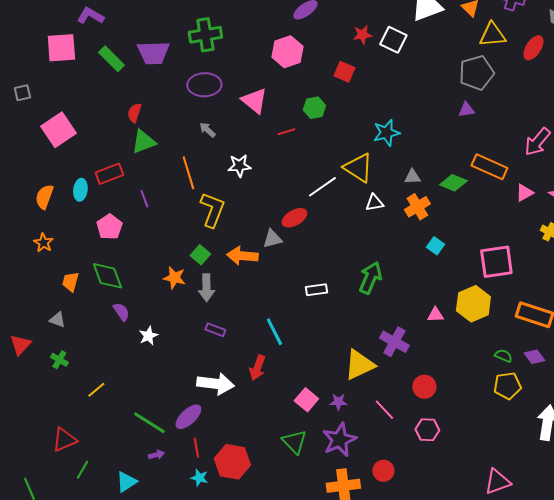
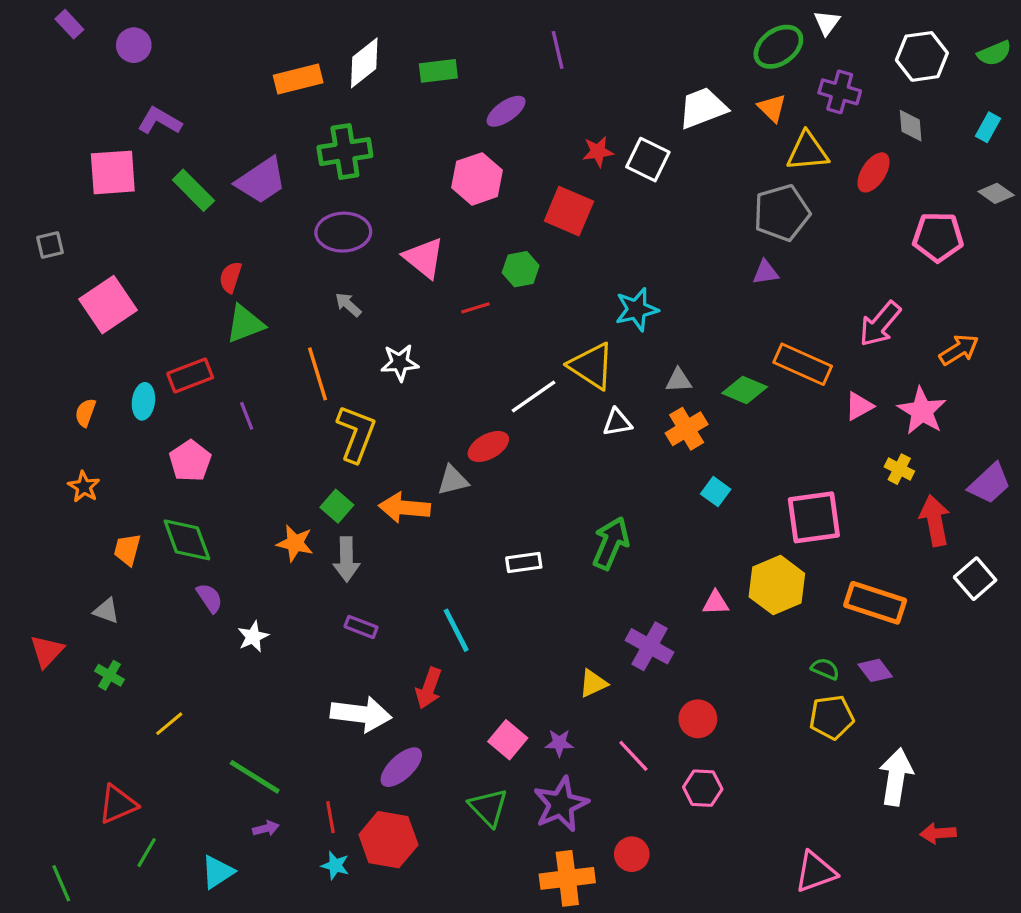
purple trapezoid: (153, 53) -> (261, 181), turned -32
red square: (344, 72) -> (569, 211), size x1.4
orange semicircle: (44, 197) -> (85, 413), size x0.7
yellow triangle: (359, 365) -> (593, 683), size x0.6
purple ellipse: (188, 417) -> (401, 767), moved

